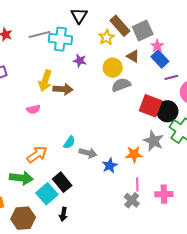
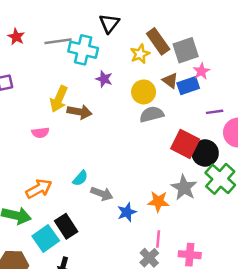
blue rectangle: (160, 59) -> (188, 86), moved, turned -72

